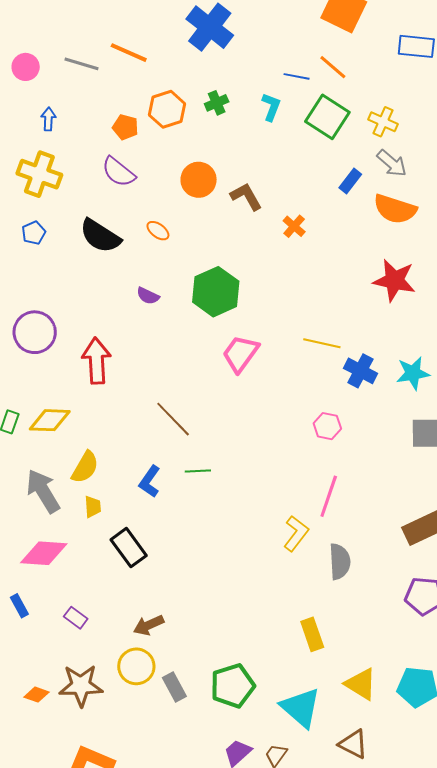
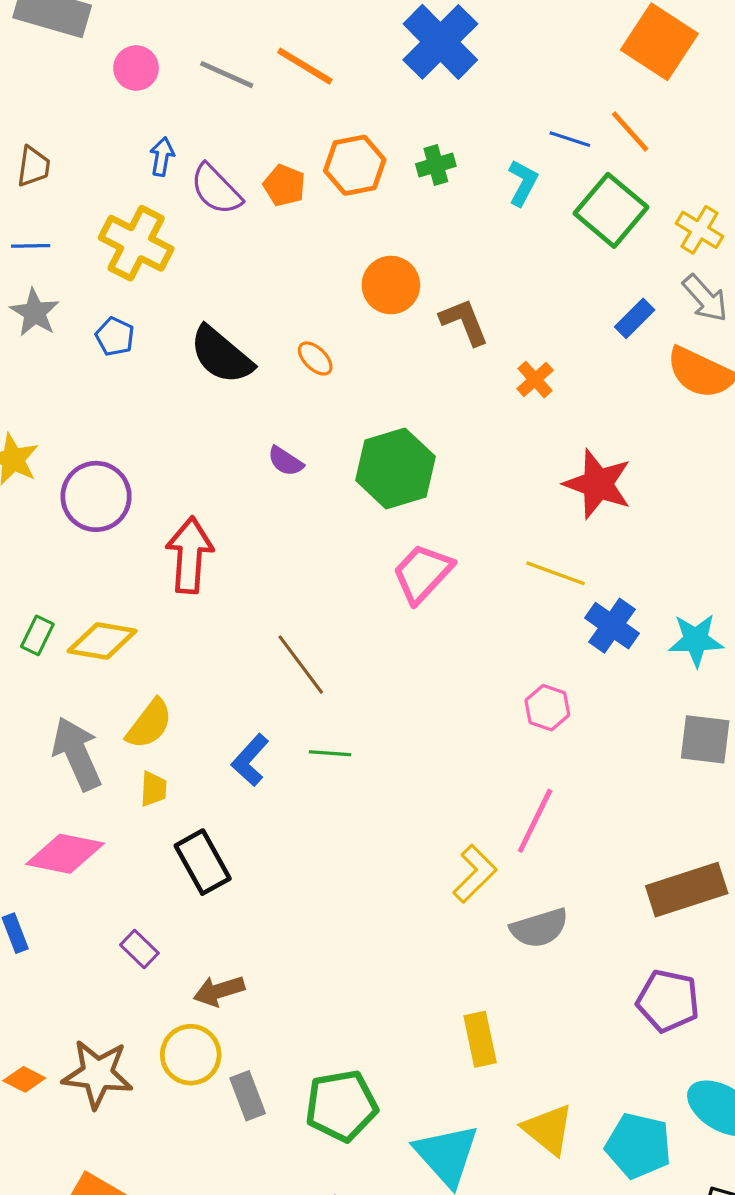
purple semicircle: (118, 172) -> (216, 189), moved
blue pentagon: (34, 233) -> (115, 337), turned -30
red star: (394, 280) -> (598, 484), moved
gray semicircle: (340, 562) -> (539, 928), turned 69
purple rectangle: (76, 618) -> (139, 949), moved

